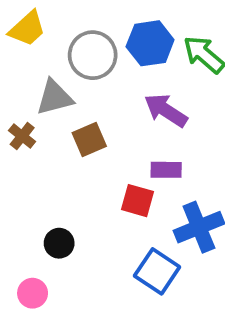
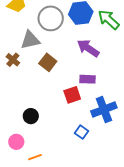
brown square: (89, 139) -> (48, 62), turned -30
red square: (137, 201) -> (72, 95), turned -36
blue square: (157, 271) -> (81, 132), size x0.6

